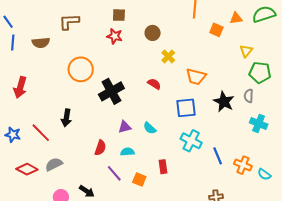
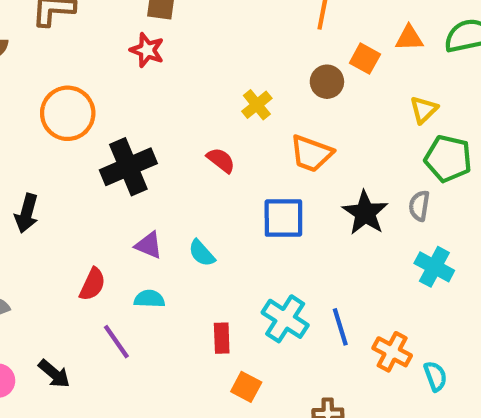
brown circle: (153, 33) -> (327, 82), moved
purple triangle: (125, 127) -> (149, 245), turned 32
cyan cross: (191, 141) -> (285, 319), moved
cyan semicircle: (264, 174) -> (435, 376), turned -152
orange square: (139, 179) -> (246, 387), moved

